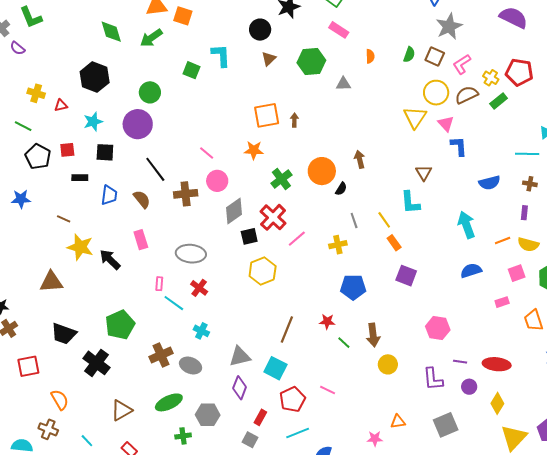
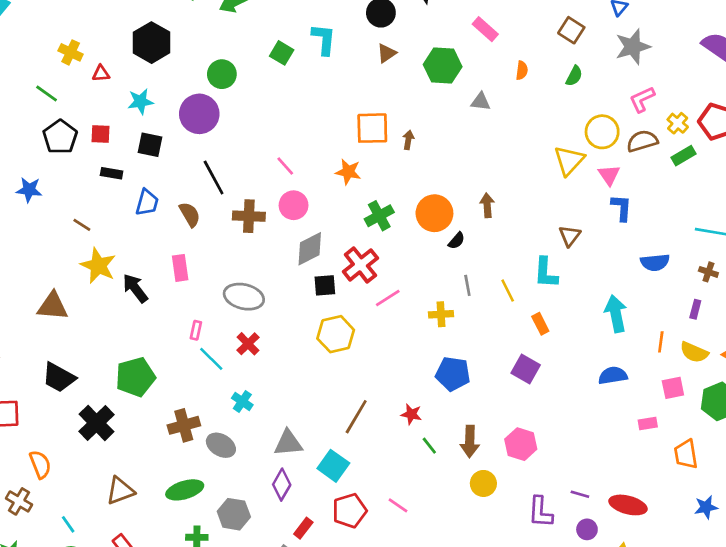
brown square: (435, 56) -> (571, 30), moved
orange line: (503, 241) -> (661, 342), turned -70
orange rectangle: (394, 243) -> (540, 324), moved
pink hexagon: (438, 328) -> (521, 444), moved

